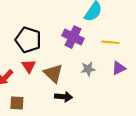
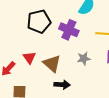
black pentagon: (28, 40) -> (39, 22), moved, turned -30

